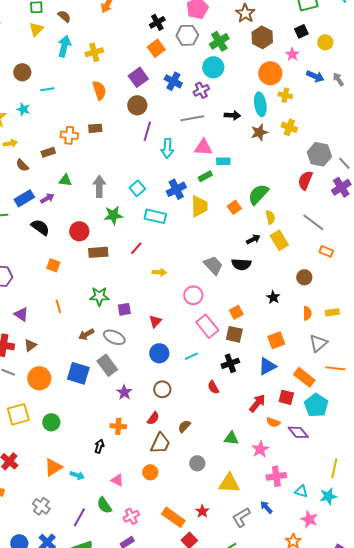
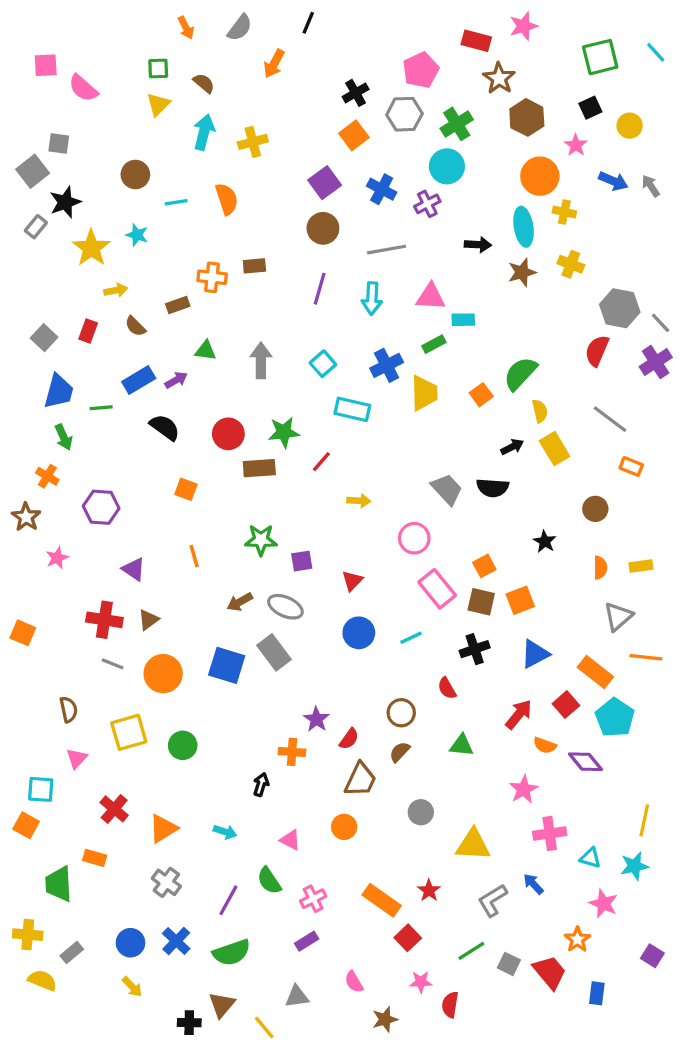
orange semicircle: (99, 90) -> (227, 199), moved
gray line: (192, 118) -> (387, 250), moved
purple line: (147, 131) -> (320, 289), moved
green star: (113, 215) -> (284, 432), moved
orange square: (276, 340) -> (520, 600), moved
brown circle: (162, 389) -> (401, 713), moved
purple star: (124, 392) -> (316, 719), moved
red square: (286, 397) -> (566, 705), turned 35
green triangle: (231, 438) -> (462, 745), moved
orange triangle: (53, 467) -> (163, 829), moved

